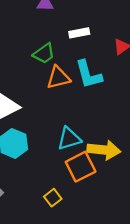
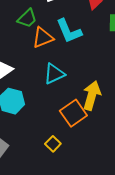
cyan triangle: (69, 139) -> (54, 74), moved
yellow arrow: (104, 150) -> (92, 95), turned -72

